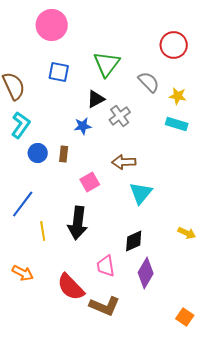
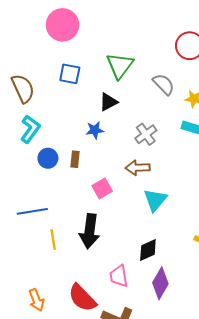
gray cross: (120, 116) -> (146, 134), moved
blue line: (23, 204) -> (32, 211), turned 44
orange arrow: (23, 273) -> (36, 300), moved, turned 40

